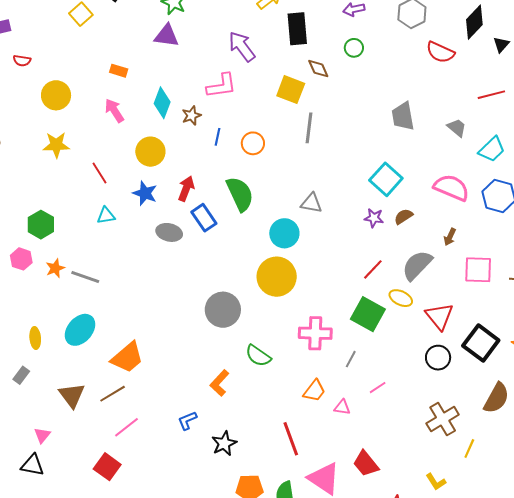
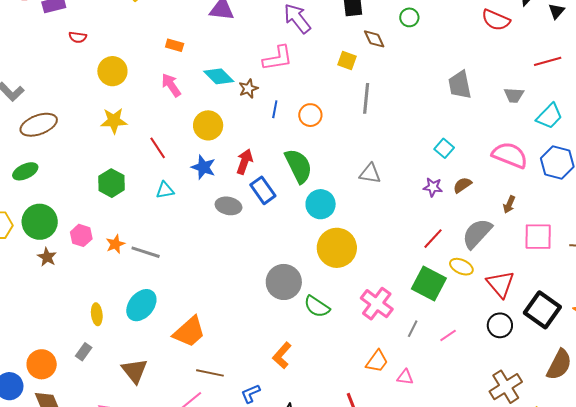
yellow square: (291, 90) -> (347, 60), size x0.7
cyan diamond: (162, 103) -> (219, 76), turned -64
gray trapezoid: (457, 128) -> (514, 95), turned 145
cyan square: (386, 179) -> (444, 148), size x0.6
green hexagon: (41, 225) -> (111, 183), moved
cyan circle: (284, 233) -> (321, 204), moved
pink cross: (315, 333) -> (377, 304), turned 36
green semicircle: (258, 356) -> (317, 307), moved
pink line: (378, 388) -> (448, 335), moved
brown line: (113, 394) -> (210, 373), moved, turned 44

